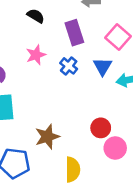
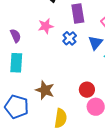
brown star: (47, 137) -> (45, 90), turned 30

